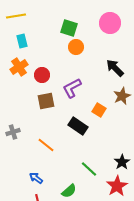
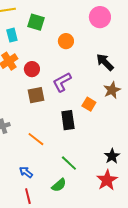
green square: (69, 28) -> (36, 22), moved
black rectangle: (78, 126) -> (68, 120), turned 48
green line: (89, 169) -> (69, 163), moved

